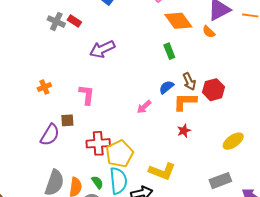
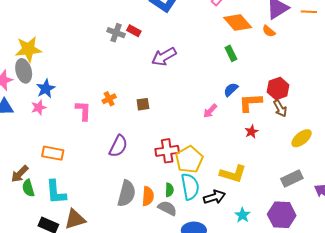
brown arrow: (189, 81) -> (280, 108), moved
pink L-shape: (87, 95) -> (83, 111), moved
brown square: (67, 120) -> (143, 104), moved
green semicircle: (97, 182) -> (169, 190), turned 40

